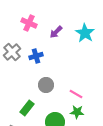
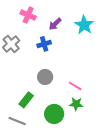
blue cross: (36, 56) -> (44, 44), moved

